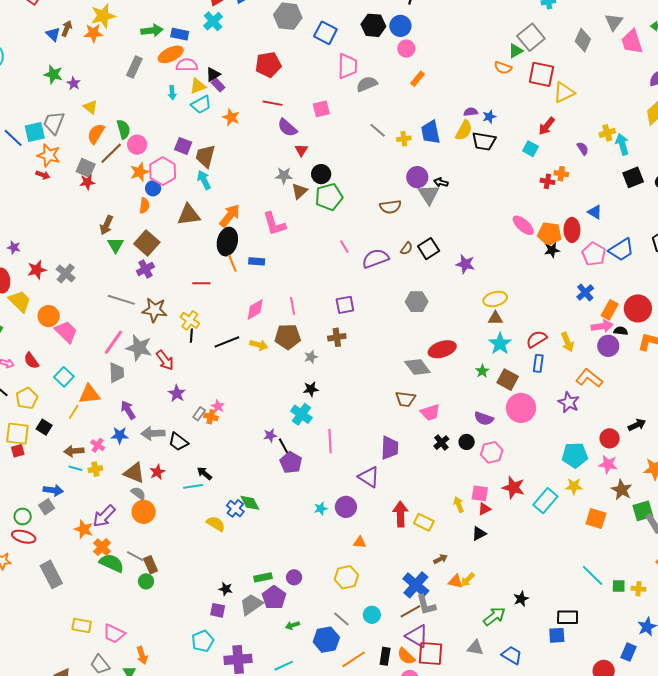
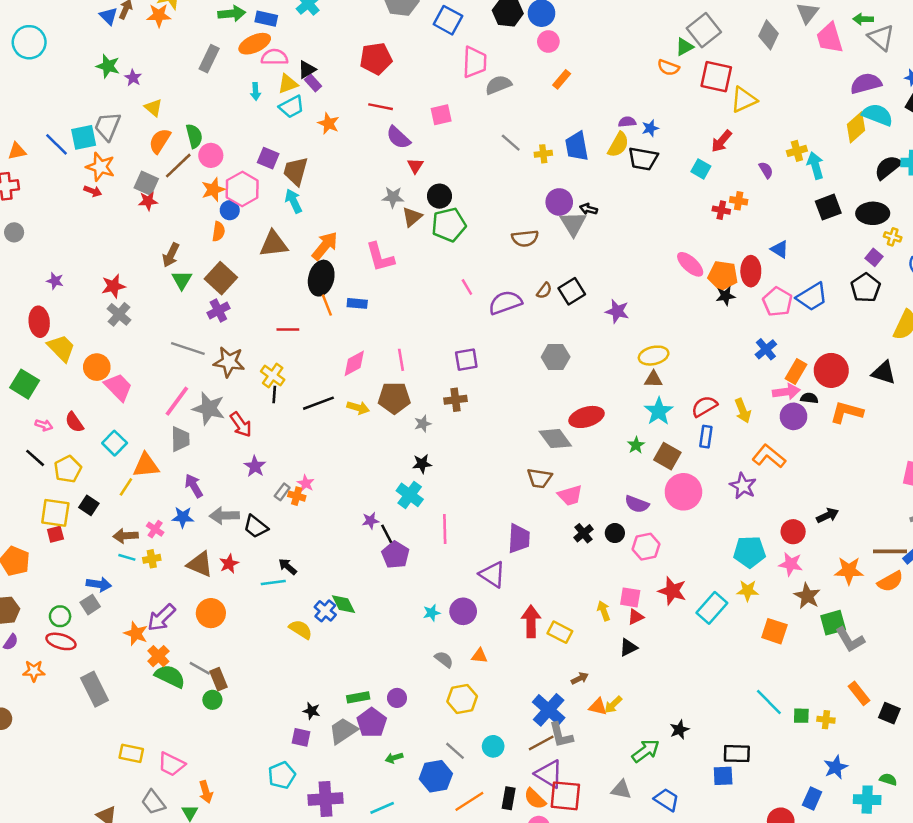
red star: (37, 270) -> (113, 286), moved
gray semicircle: (138, 493) -> (444, 659), moved

